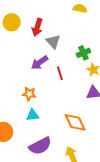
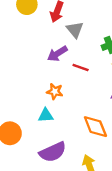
red line: (60, 73) -> (81, 67), turned -56
orange star: (29, 94) -> (55, 91), moved

